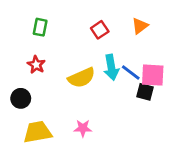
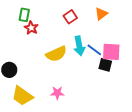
red star: (36, 65) -> (31, 28), moved
yellow trapezoid: (38, 132) -> (22, 96), turned -135

